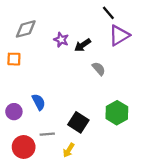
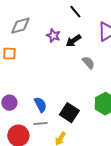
black line: (108, 13) -> (75, 12), moved
blue semicircle: (39, 102) -> (40, 105), moved

